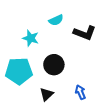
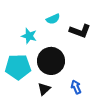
black circle: (54, 65) -> (51, 61), size x1.4

